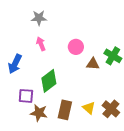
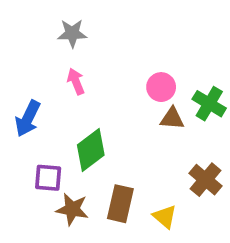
pink circle: (76, 47) -> (161, 87), moved
yellow triangle: (89, 108) -> (165, 217), moved
brown cross: (111, 109) -> (206, 180), moved

